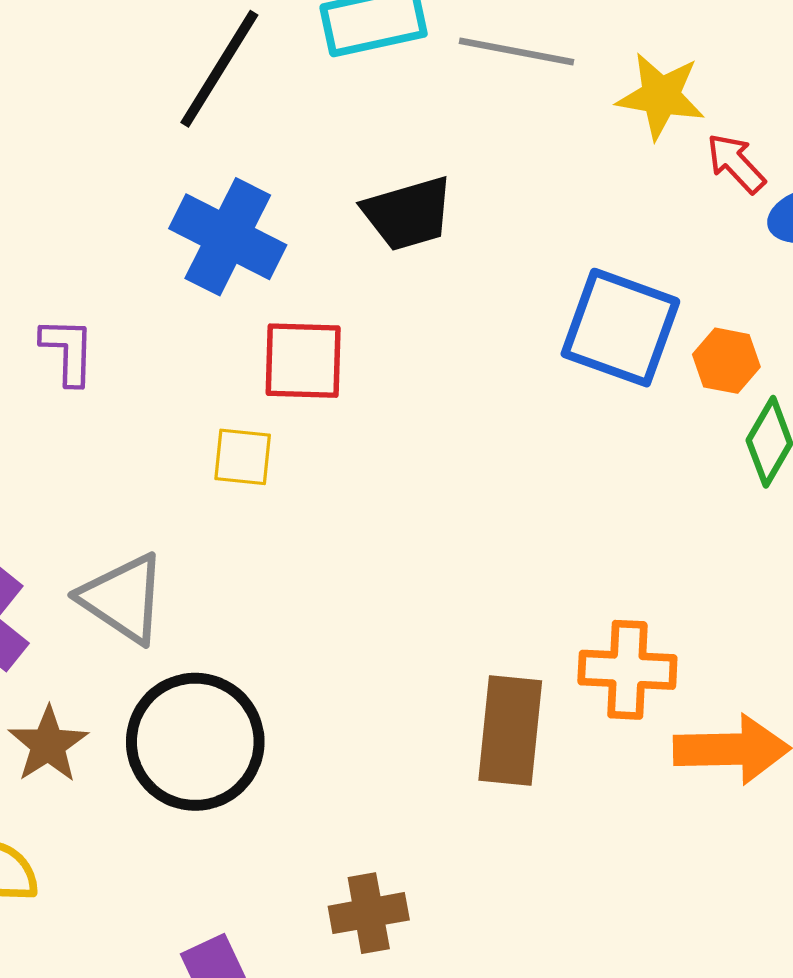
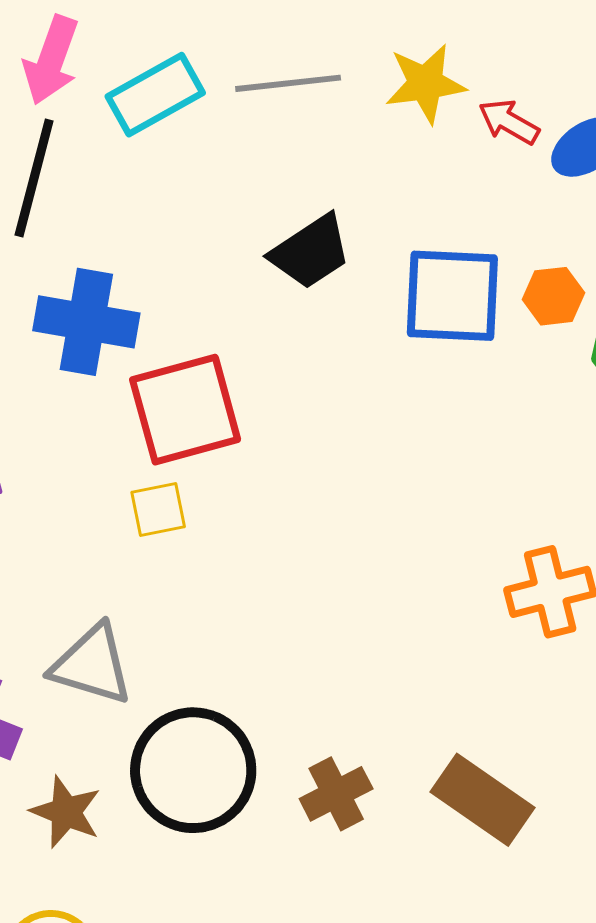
black trapezoid: (408, 214) -> (311, 252), moved
red square: (303, 361) -> (185, 410), size x1.4
brown rectangle: (510, 731) -> (482, 800), moved, turned -44
brown cross: (369, 913) -> (336, 794), moved

